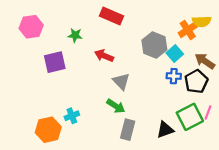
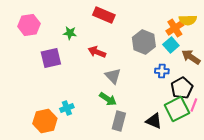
cyan square: (175, 54) -> (171, 45), moved
black pentagon: (196, 81) -> (182, 88), moved
black triangle: (165, 130) -> (154, 121), turned 42

